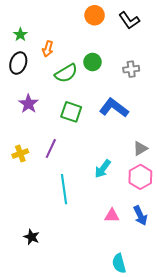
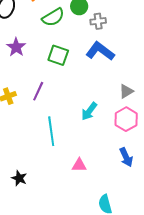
gray cross: (131, 69) -> (98, 21), moved
pink triangle: (112, 216) -> (79, 165), moved

